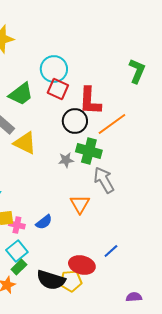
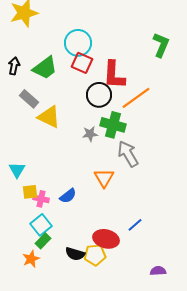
black semicircle: (51, 280) -> (75, 254), size x0.7

